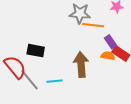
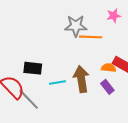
purple rectangle: (111, 42) -> (107, 87), moved
cyan line: (54, 81) -> (57, 83), moved

